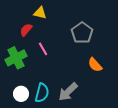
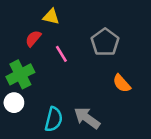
pink line: (43, 49) -> (61, 54), moved
gray arrow: (68, 92) -> (87, 118), turned 80
white circle: (21, 94) -> (14, 103), moved

